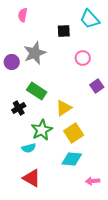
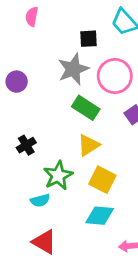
gray star: (35, 53) -> (73, 69), moved
pink circle: (83, 58) -> (115, 76), size x1.6
green rectangle: (37, 91) -> (86, 108), moved
yellow square: (74, 133) -> (102, 180), turned -30

